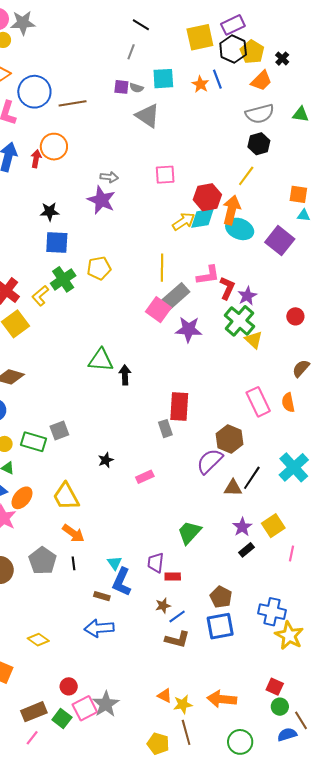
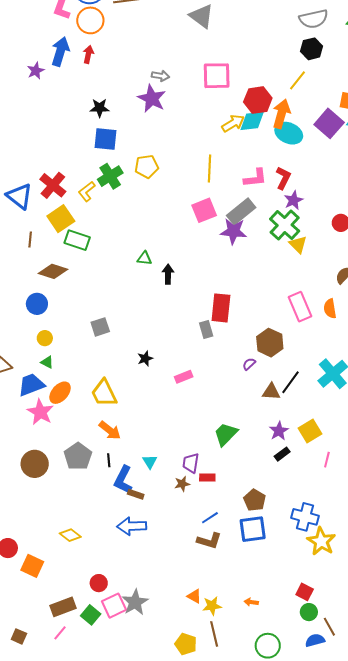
orange circle: (54, 147) -> (90, 20), moved
pink square: (165, 175) -> (217, 76), size x1.4
purple square: (280, 241) -> (329, 123), moved
red L-shape: (227, 288) -> (283, 178), moved
gray rectangle: (175, 296) -> (241, 212), moved
pink square: (158, 310) -> (204, 210), turned 30
green triangle: (101, 360) -> (145, 258), size x0.6
green rectangle: (34, 442) -> (77, 240), moved
purple semicircle: (210, 461) -> (249, 364), size x0.5
blue L-shape: (122, 582) -> (123, 480), moved
brown star: (163, 606) -> (182, 484), moved
orange arrow: (222, 699) -> (251, 602), size x0.5

